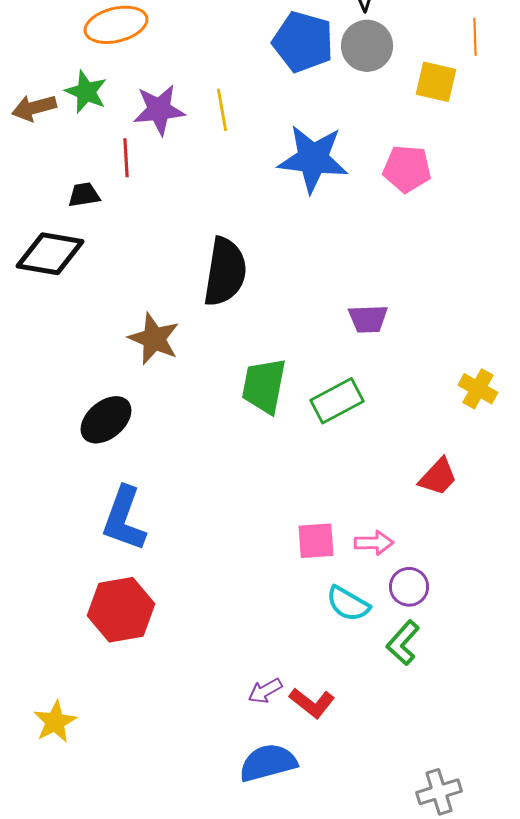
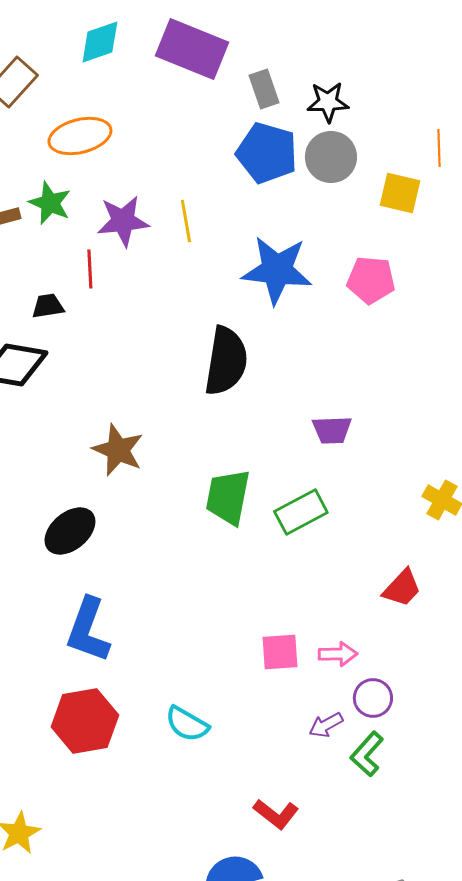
black semicircle: (225, 272) -> (226, 361), moved
cyan semicircle: (348, 604) -> (187, 724), moved
purple arrow: (265, 691) -> (326, 725), moved

